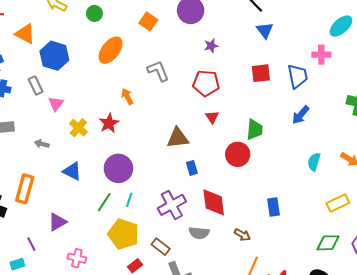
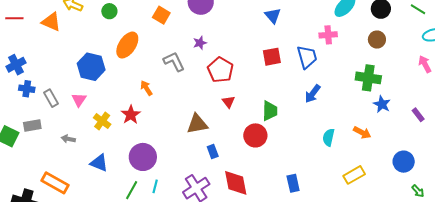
orange triangle: (25, 34) -> (51, 22), moved
purple star: (211, 46) -> (200, 43), moved
blue hexagon: (54, 56) -> (91, 67), moved
red pentagon: (206, 83) -> (220, 70), turned 30
gray rectangle: (36, 85) -> (51, 98), moved
orange rectangle: (25, 189) -> (55, 183), turned -72

